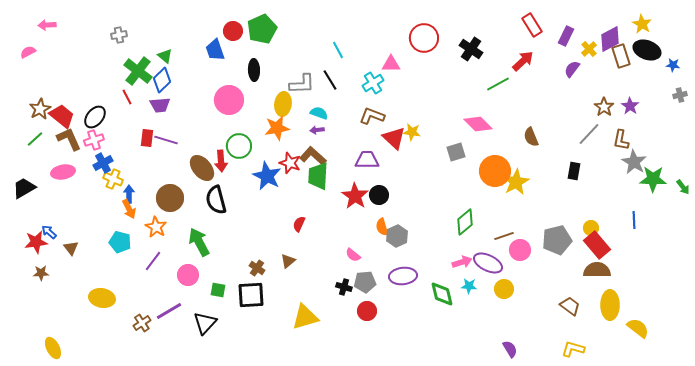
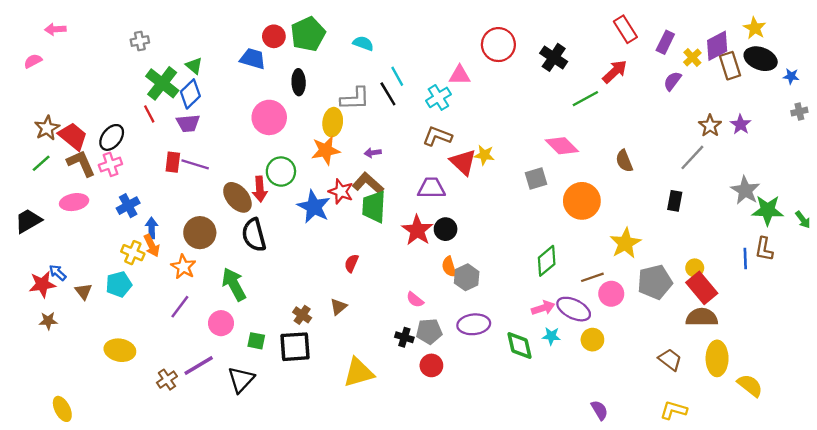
blue trapezoid: (215, 50) -> (253, 59), turned 125
cyan line: (338, 50) -> (397, 76), moved
cyan semicircle: (319, 113) -> (363, 43), moved
brown L-shape: (621, 140) -> (764, 249), moved
blue cross: (103, 163) -> (128, 206), moved
yellow cross: (113, 179) -> (133, 253), moved
yellow star: (516, 182) -> (625, 243), moved
cyan pentagon: (120, 242) -> (119, 284), moved, turned -30

